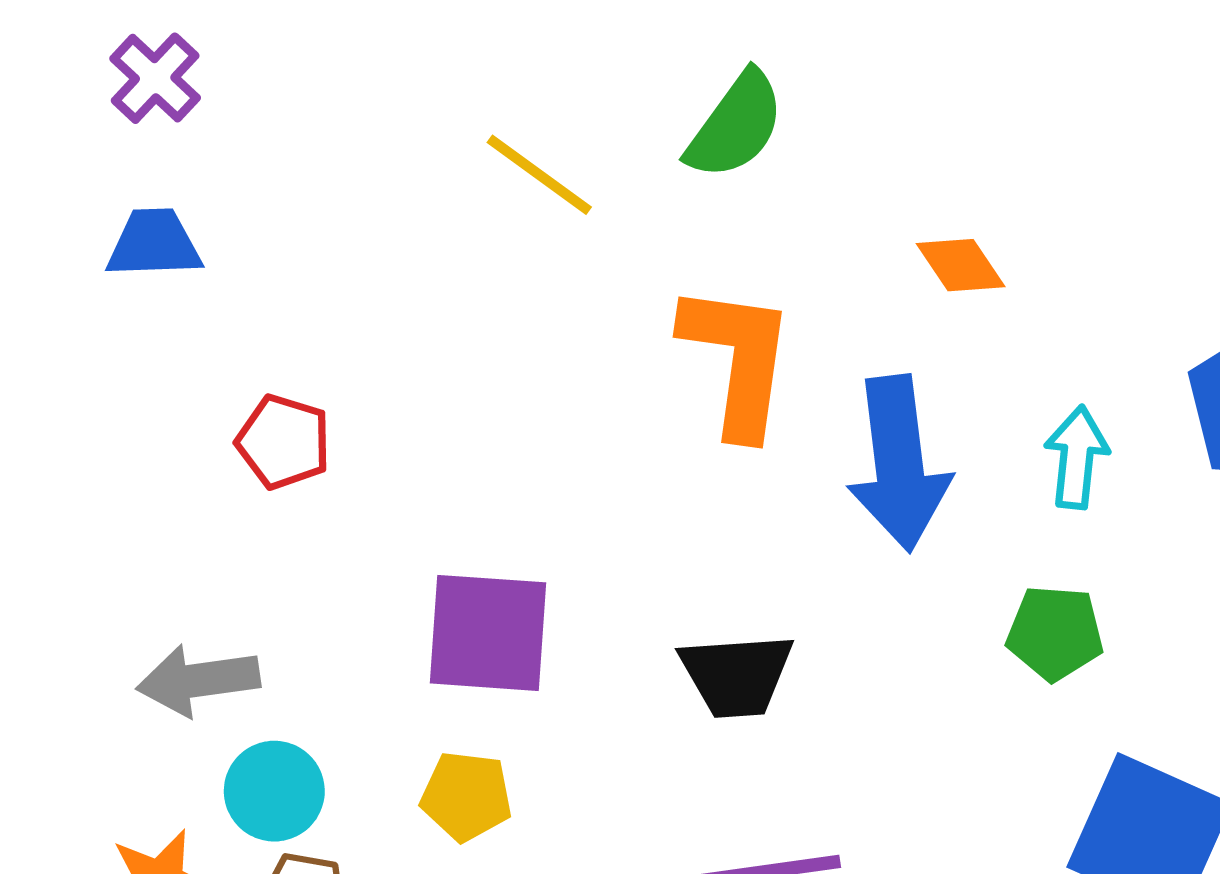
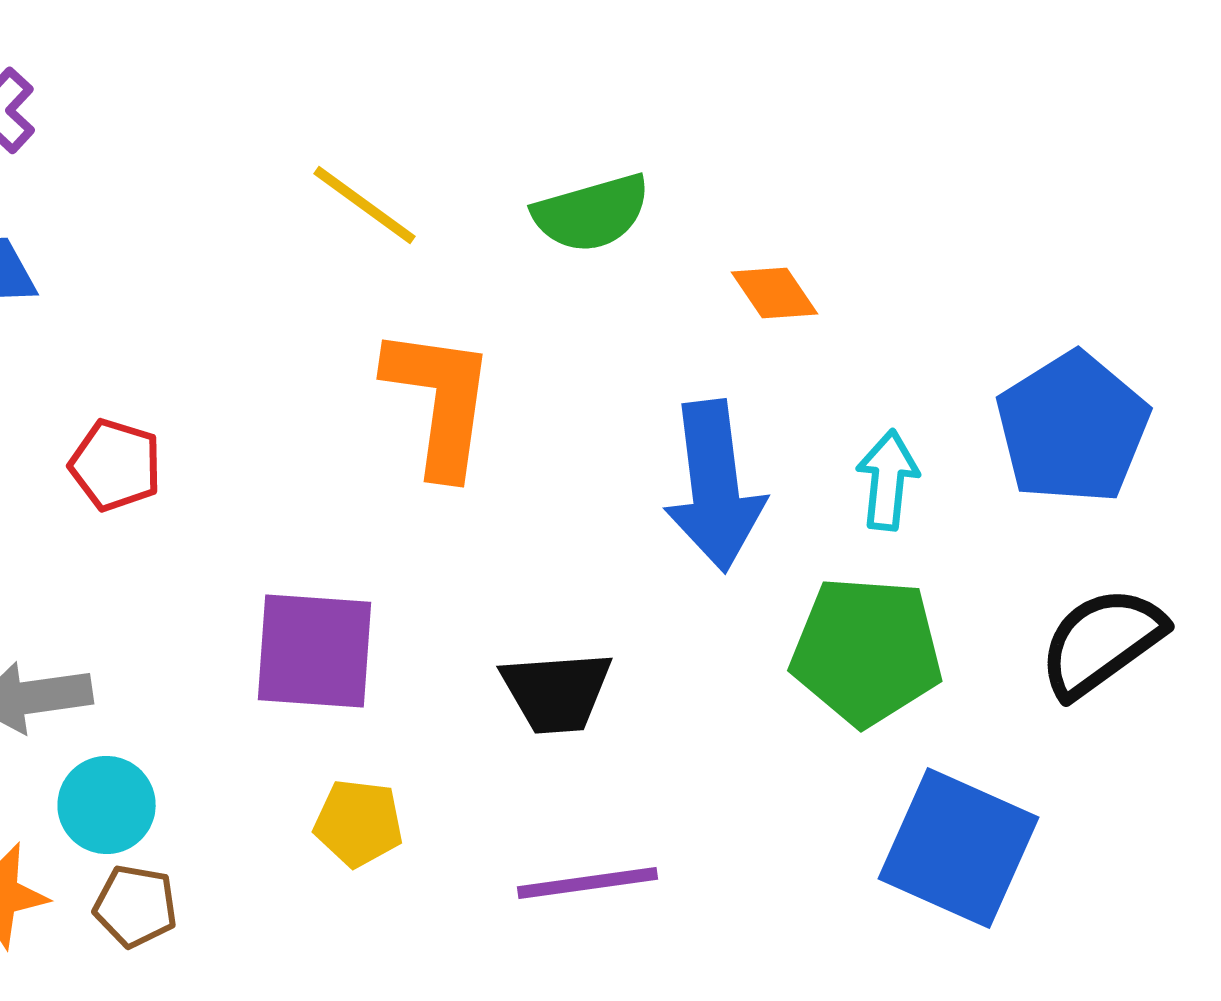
green semicircle: (736, 125) -> (592, 213), moved, turned 38
orange L-shape: (738, 360) -> (440, 401), moved
green pentagon: (1055, 633) -> (867, 651), size x1.6
yellow pentagon: (466, 796) -> (359, 823), moved

